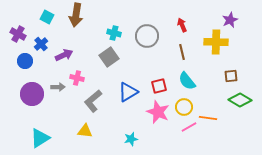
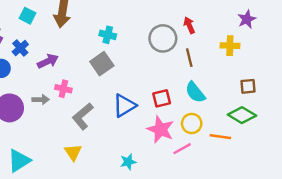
gray circle: (147, 36) -> (163, 38), moved
yellow cross: (216, 42) -> (230, 46), size x0.7
green diamond: (240, 100) -> (242, 115), moved
pink line: (189, 127) -> (182, 149), moved
yellow triangle: (85, 131) -> (73, 152), turned 49

